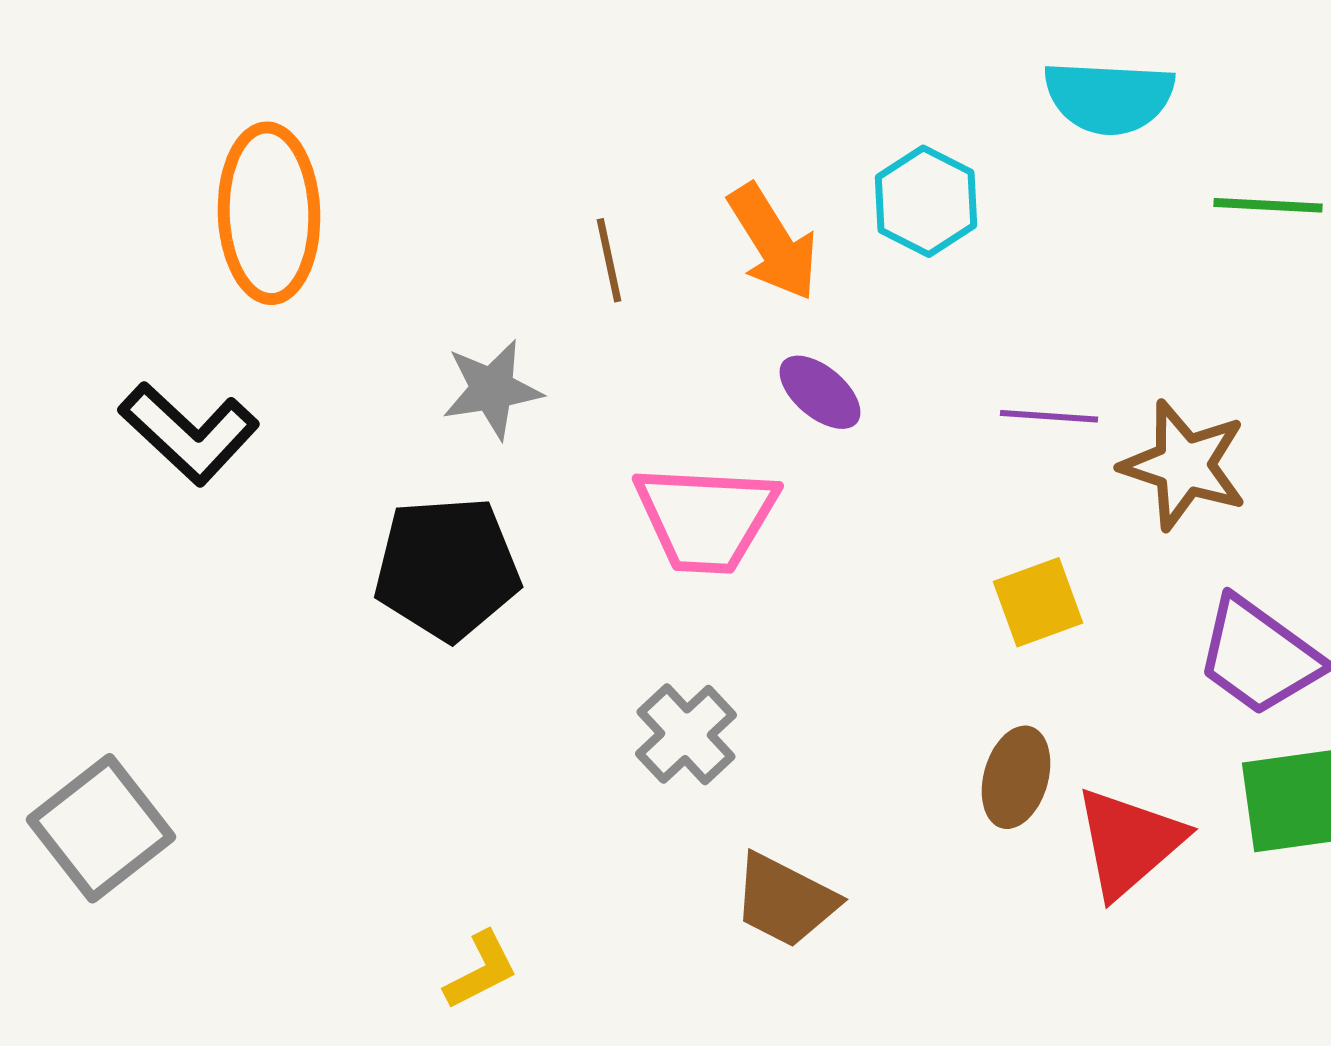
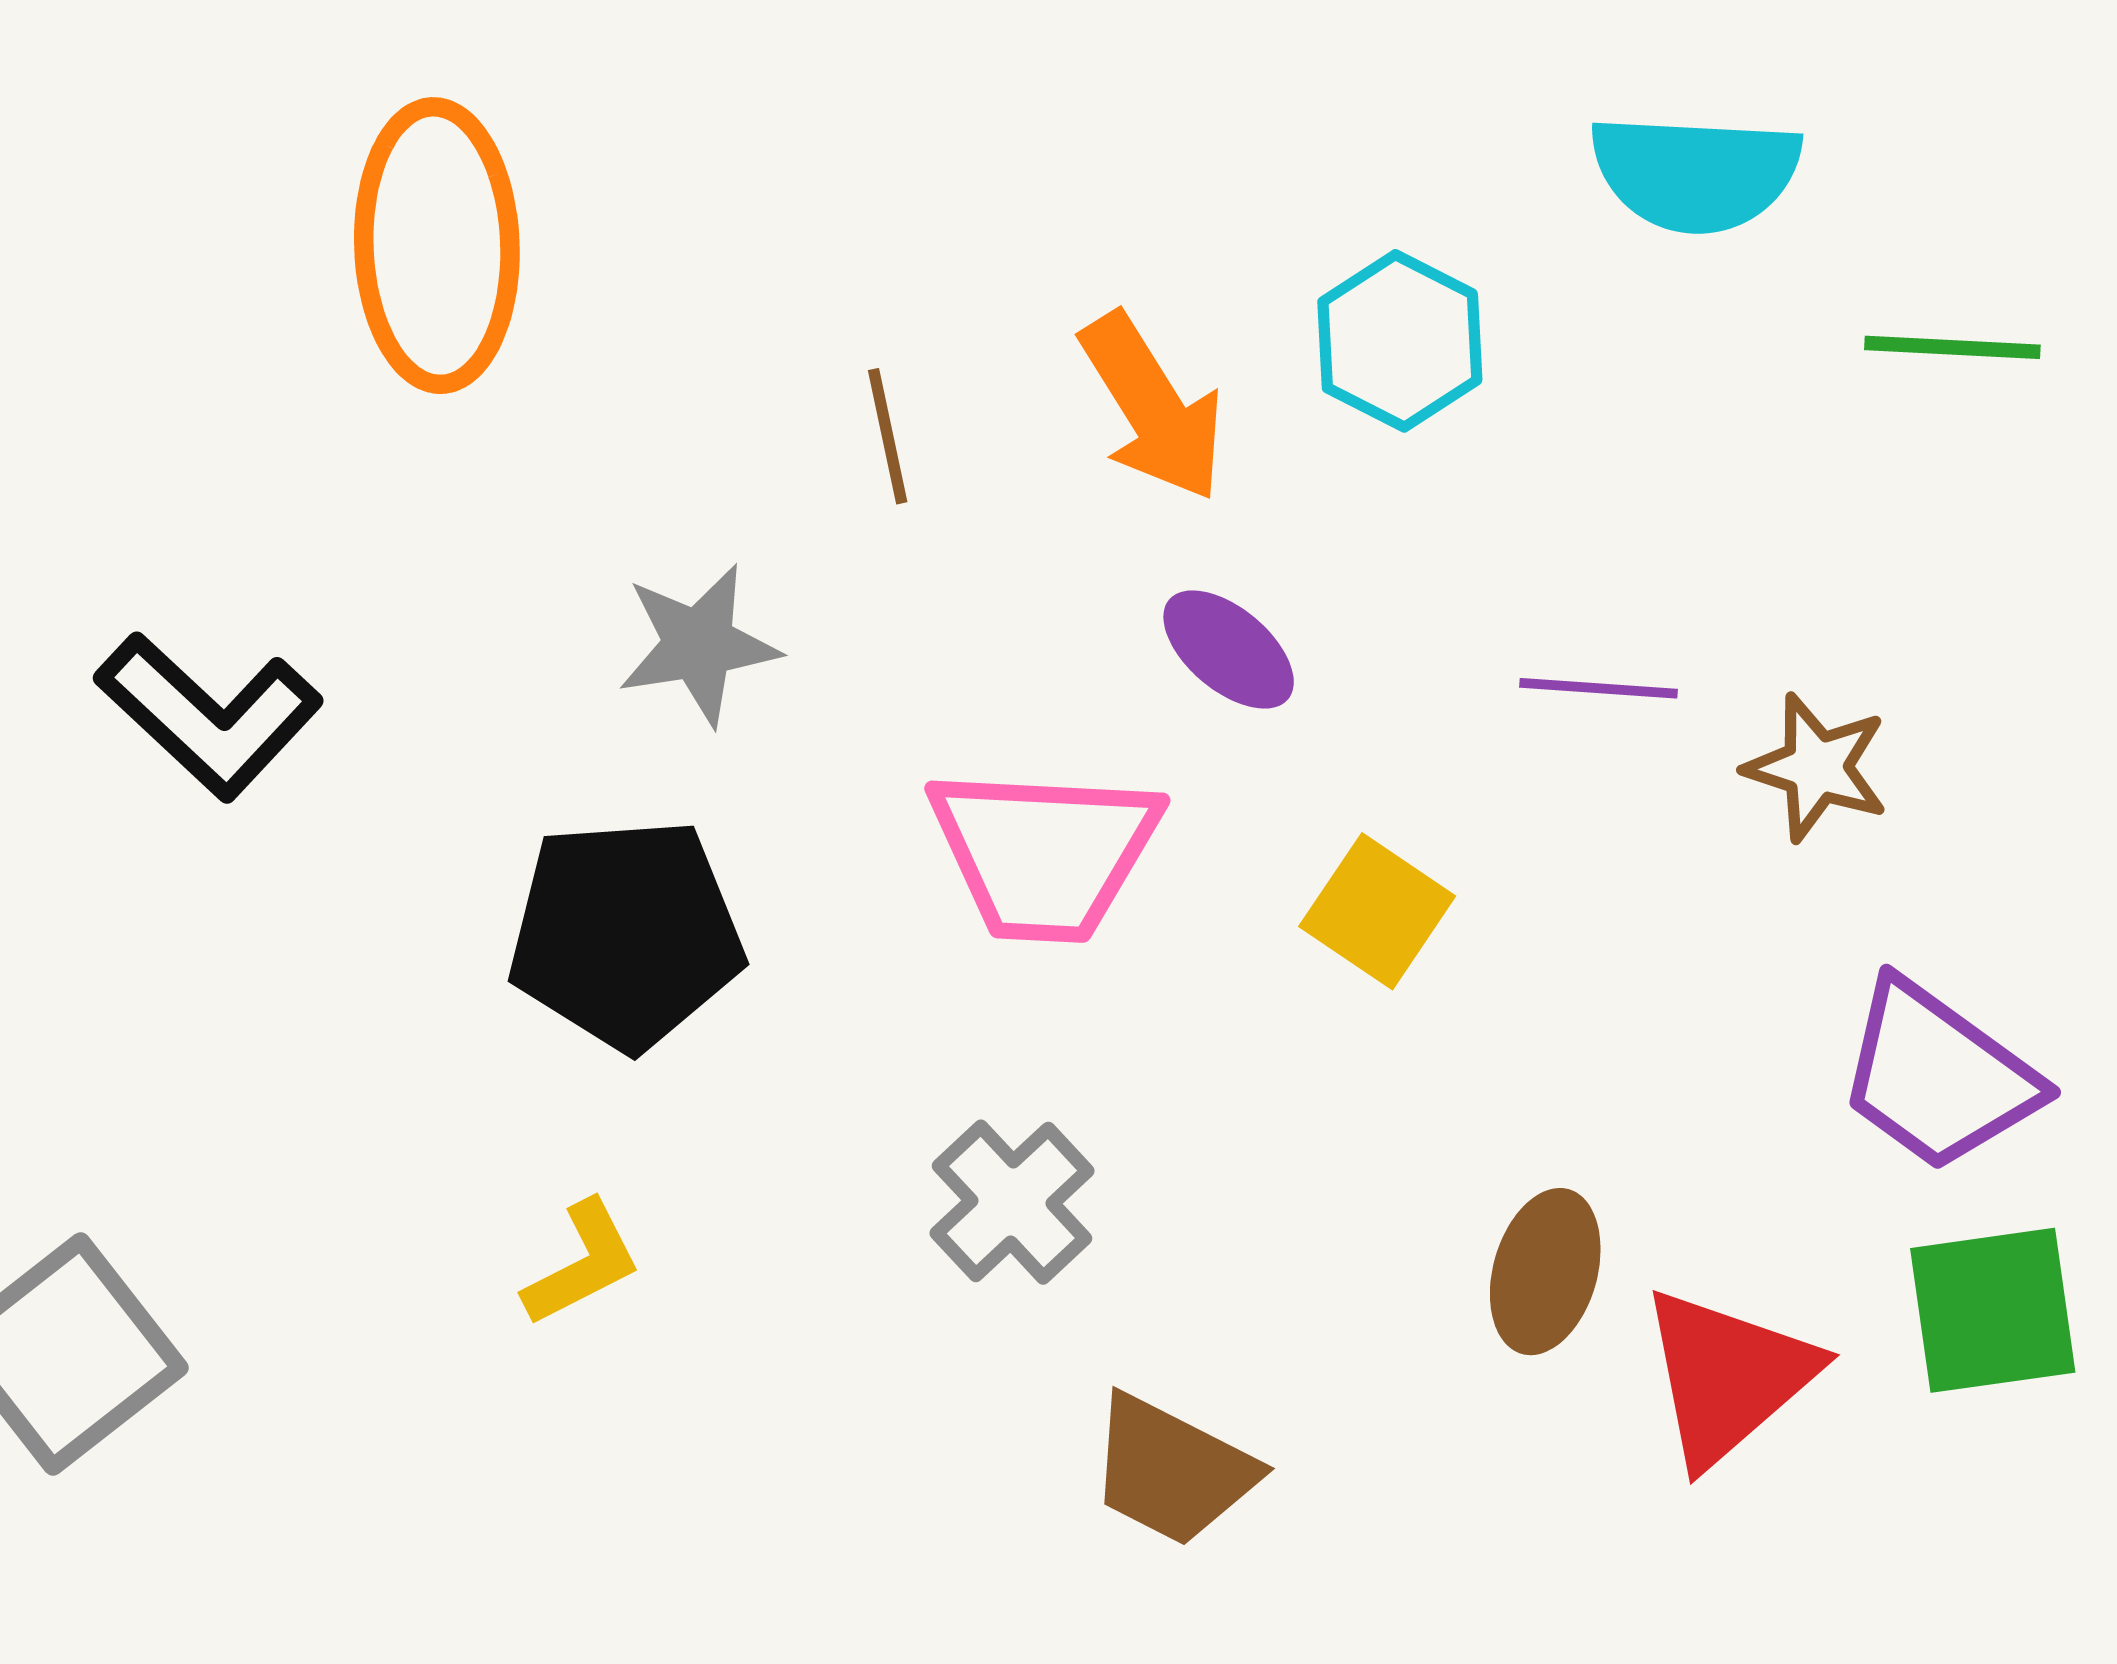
orange ellipse: (269, 213) -> (437, 246), moved
brown star: (1184, 465) -> (1817, 767), size x0.7
yellow square: (1038, 602) -> (1377, 911), moved, turned -36
yellow L-shape: (481, 970) -> (582, 1263), moved

